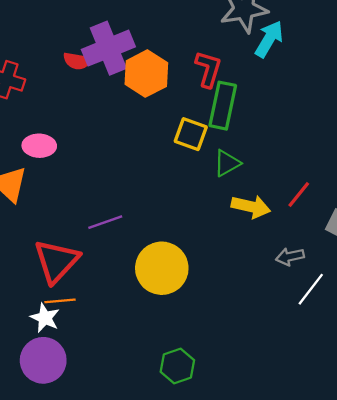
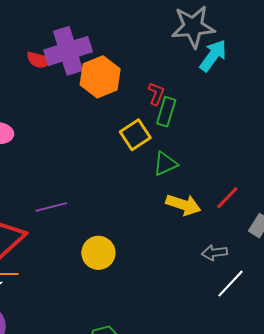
red L-shape: (208, 69) -> (156, 94), moved, size x0.7
green rectangle: (223, 106) -> (166, 112), size x0.7
yellow square: (191, 134) -> (135, 135), turned 32
yellow circle: (162, 268) -> (98, 253), size x0.7

